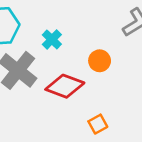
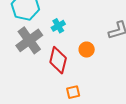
red diamond: (65, 86) -> (58, 60), turned 68

